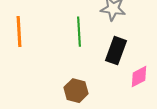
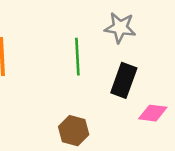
pink diamond: (139, 77) -> (153, 113), turned 35

